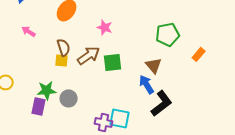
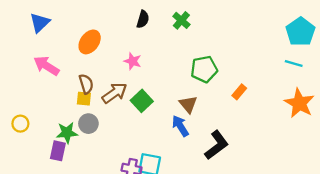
pink arrow: (29, 31) -> (46, 66), size x1.6
green square: (113, 62) -> (142, 101), turned -36
gray circle: (69, 98) -> (88, 124), moved
black L-shape: (162, 103) -> (217, 145), moved

